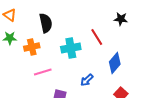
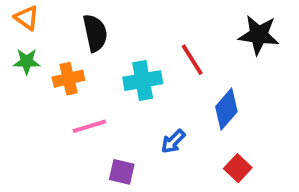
black star: (121, 19) -> (259, 35), moved, size x1.5

